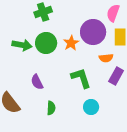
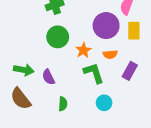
orange star: (71, 43) -> (83, 50), moved
green arrow: (22, 45) -> (24, 70), moved
orange semicircle: (106, 58) -> (110, 54), moved

